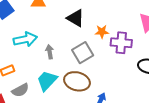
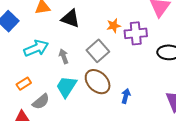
black triangle: (76, 18) -> (70, 18), moved
brown ellipse: (77, 81) -> (98, 82), turned 40

